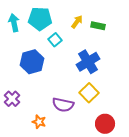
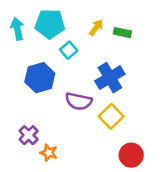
purple cross: (12, 99) -> (29, 135), moved
purple semicircle: (63, 105) -> (79, 101), moved

